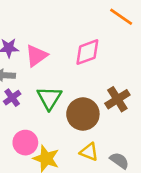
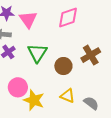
pink triangle: (36, 56) -> (28, 19), turned -30
brown circle: (83, 114) -> (63, 66), size x0.7

